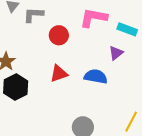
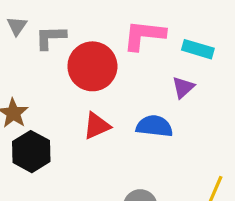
red circle: (59, 35) -> (92, 66), size x1.6

